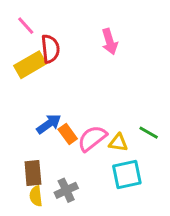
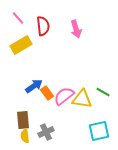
red semicircle: (50, 49) -> (43, 26), moved
yellow triangle: (118, 143) -> (82, 99), size x1.5
cyan square: (127, 174) -> (99, 131), moved

